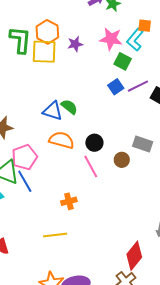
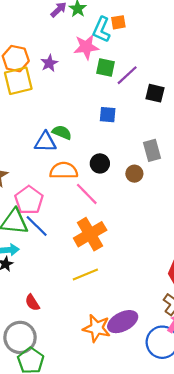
cyan L-shape: (135, 40) -> (101, 30), moved
purple line: (138, 86) -> (127, 75), moved
blue square: (116, 87) -> (108, 115), moved, turned -35
gray rectangle: (143, 144) -> (152, 150), turned 72
pink line: (91, 166) -> (87, 194), moved
orange cross: (69, 201) -> (90, 234), size x1.8

